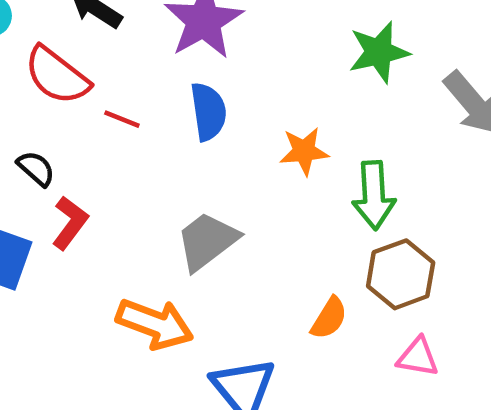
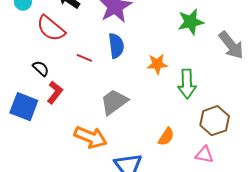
red line: (122, 119) -> (84, 58), moved
brown hexagon: (401, 274) -> (215, 121), moved

